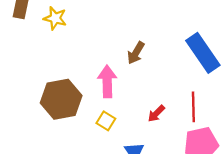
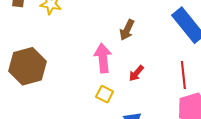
brown hexagon: (61, 99) -> (28, 66), moved
red arrow: (156, 114) -> (136, 73), moved

